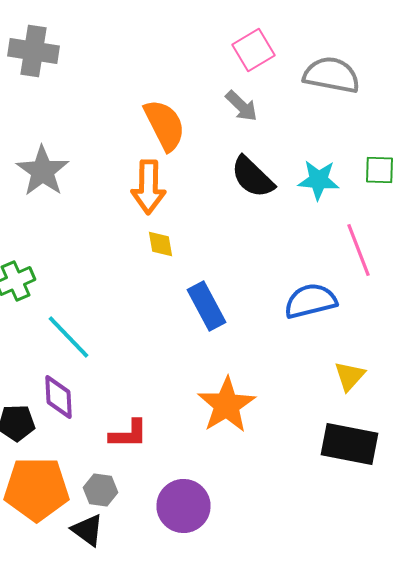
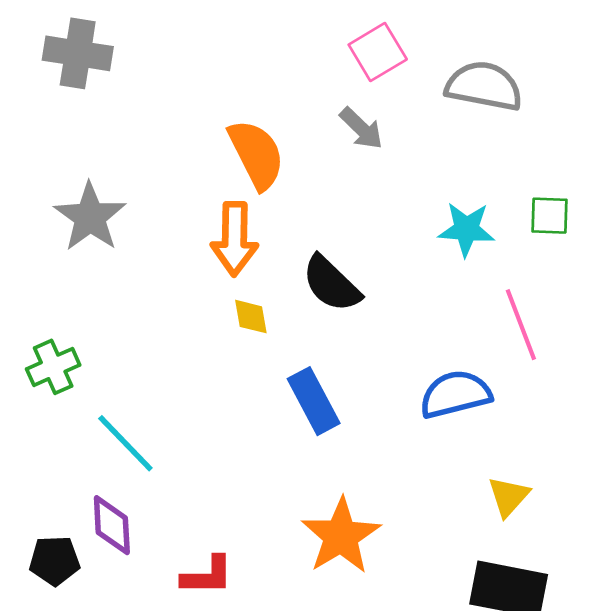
black semicircle: (252, 177) -> (331, 284), moved

